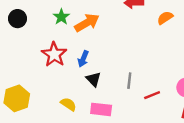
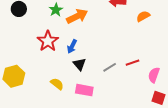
gray line: (129, 81) -> (110, 67), turned 48
red line: (152, 95) -> (132, 63), moved

